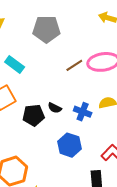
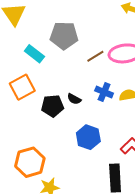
gray pentagon: (46, 29) -> (64, 36), moved
blue cross: (83, 112) -> (104, 92), moved

